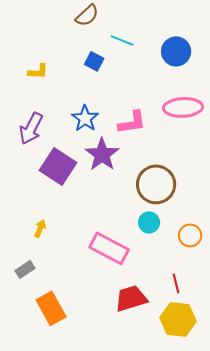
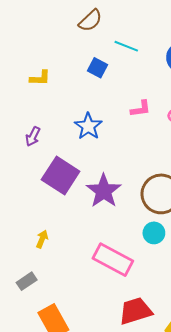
pink L-shape: (132, 122) -> (141, 109), moved, size x0.7
purple arrow: (31, 128) -> (33, 136), size x0.6
purple star: (102, 154) -> (104, 191), moved

